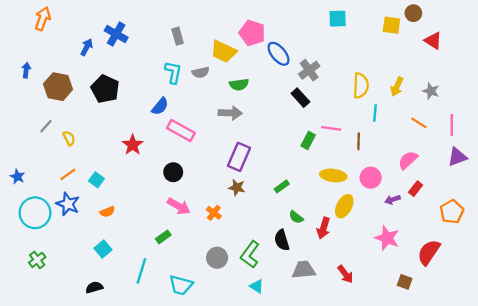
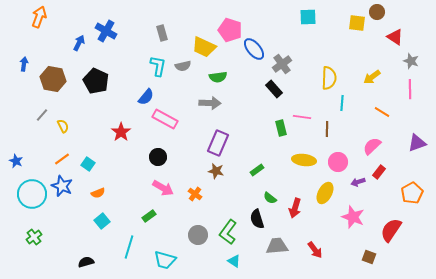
yellow arrow: (397, 87) -> (372, 77), moved, turned 30
gray star: (431, 91) -> (411, 61), moved
pink line: (452, 125) -> (410, 89), moved
green rectangle: (308, 140) -> (281, 128), turned -42
yellow ellipse: (344, 206) -> (325, 193), moved
cyan square: (103, 249) -> (102, 221), moved

